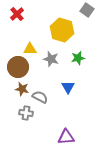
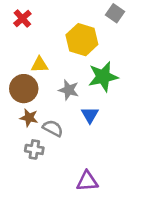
green star: (78, 58) -> (103, 77), size x1.6
gray star: (51, 59) -> (69, 90), moved

